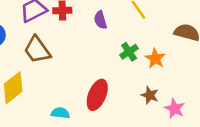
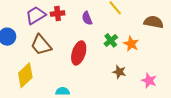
red ellipse: (97, 95) -> (79, 53), moved
brown star: (150, 95) -> (119, 72), moved

